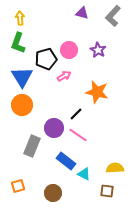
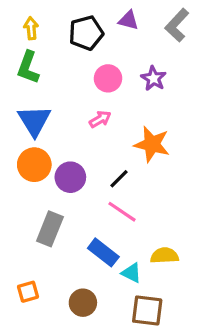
black pentagon: (46, 59) -> (86, 33), moved
purple circle: (54, 128) -> (70, 177), moved
yellow semicircle: (115, 168) -> (164, 256), moved
brown square: (107, 191) -> (147, 311), moved, size x1.5

